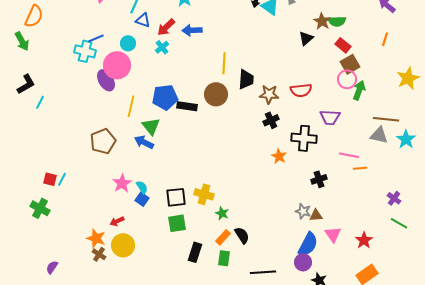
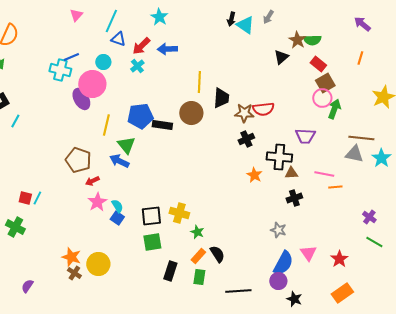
red semicircle: (301, 90) -> (263, 109), moved
brown pentagon: (103, 141) -> (78, 160), turned -30
brown triangle: (316, 215) -> (291, 173), moved
red arrow: (117, 221) -> (92, 181), moved

